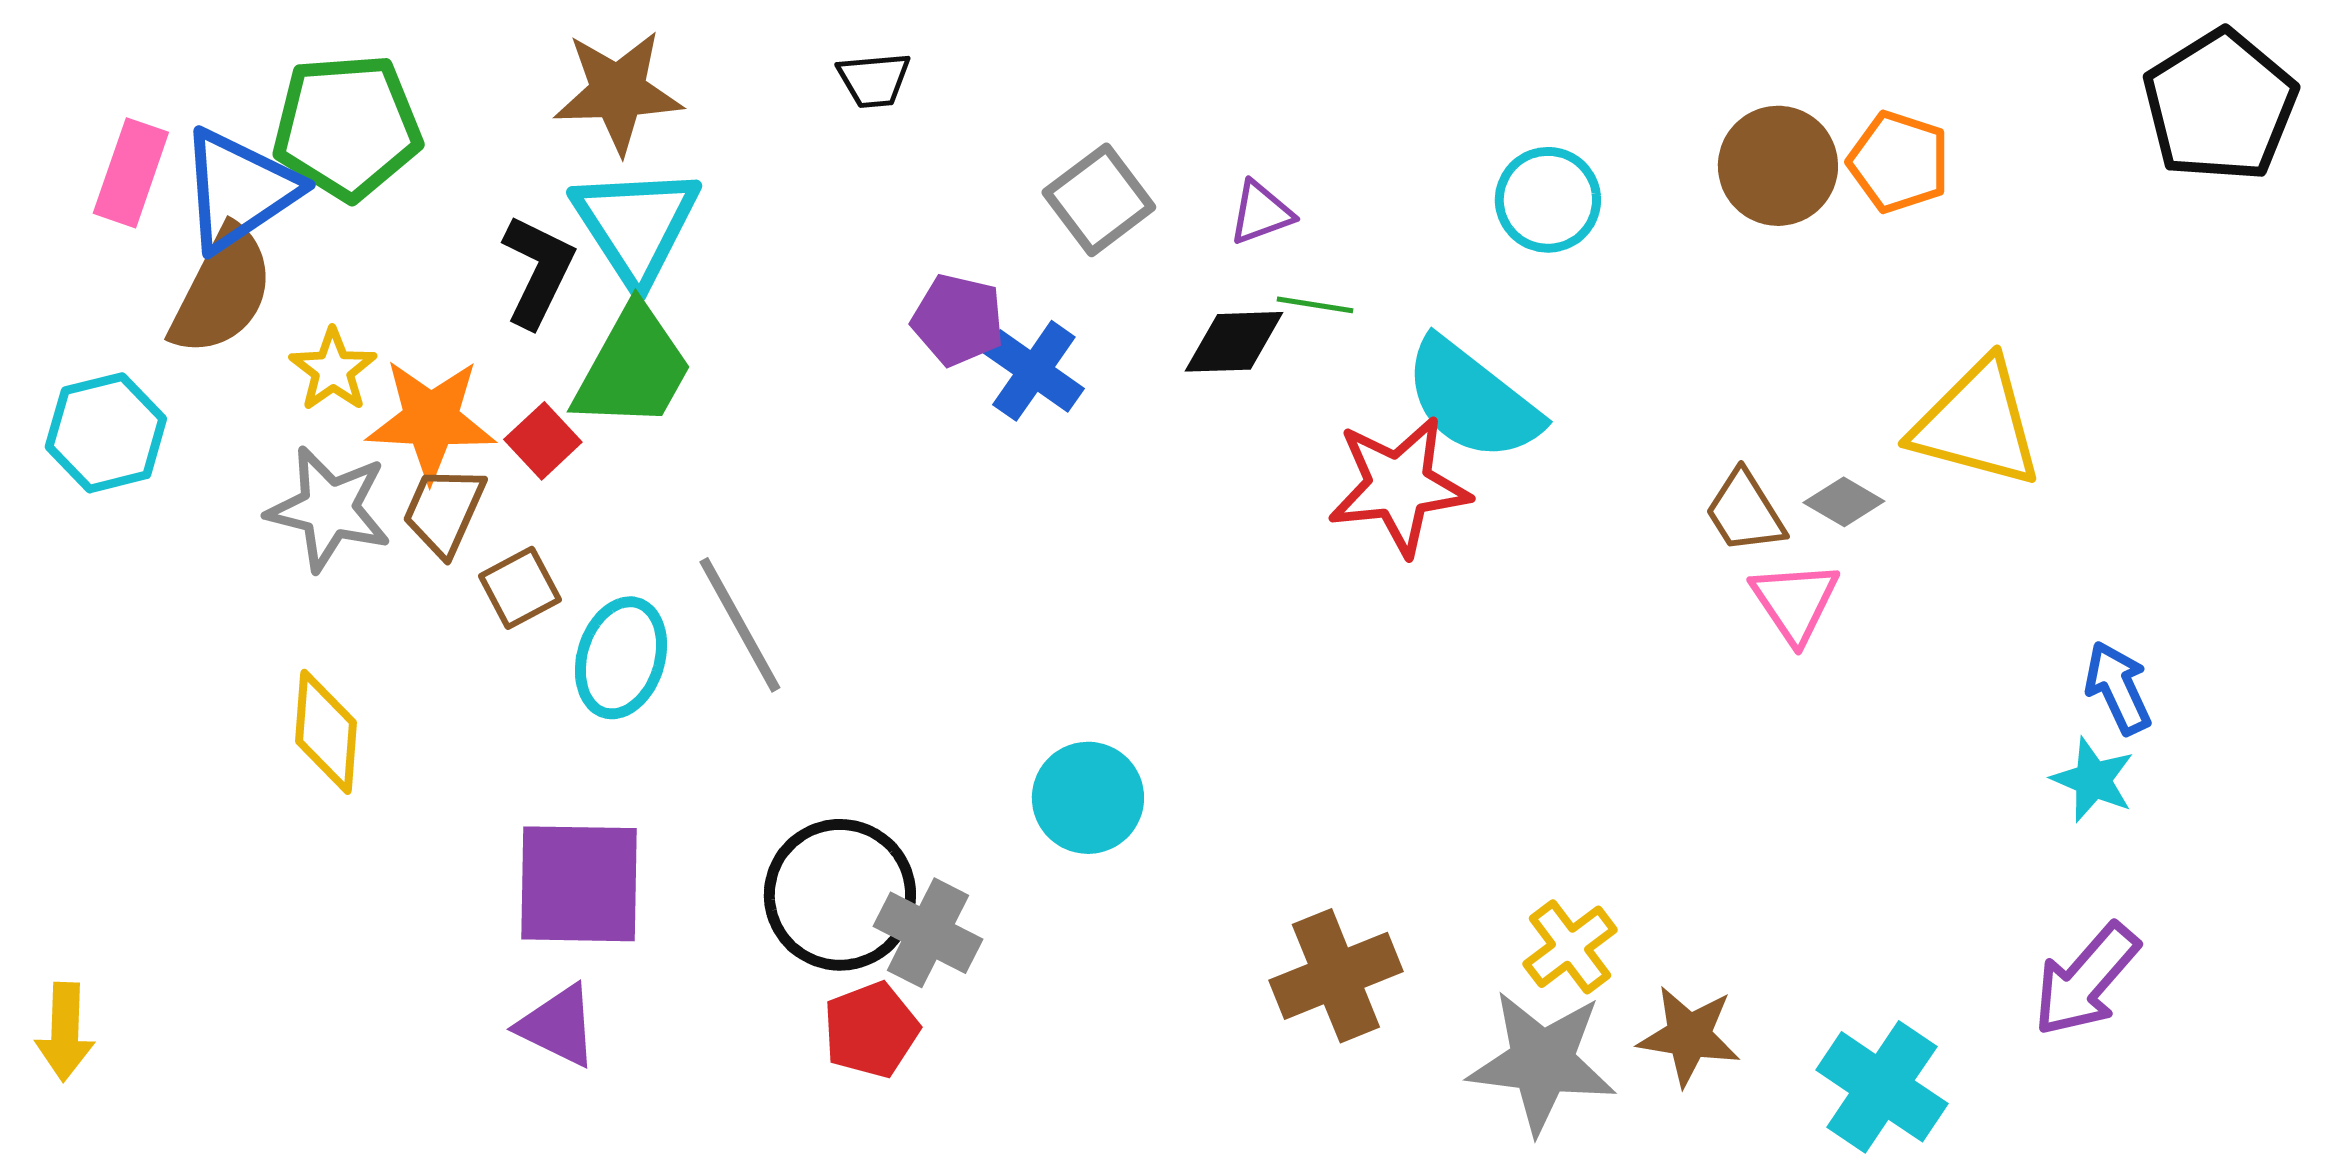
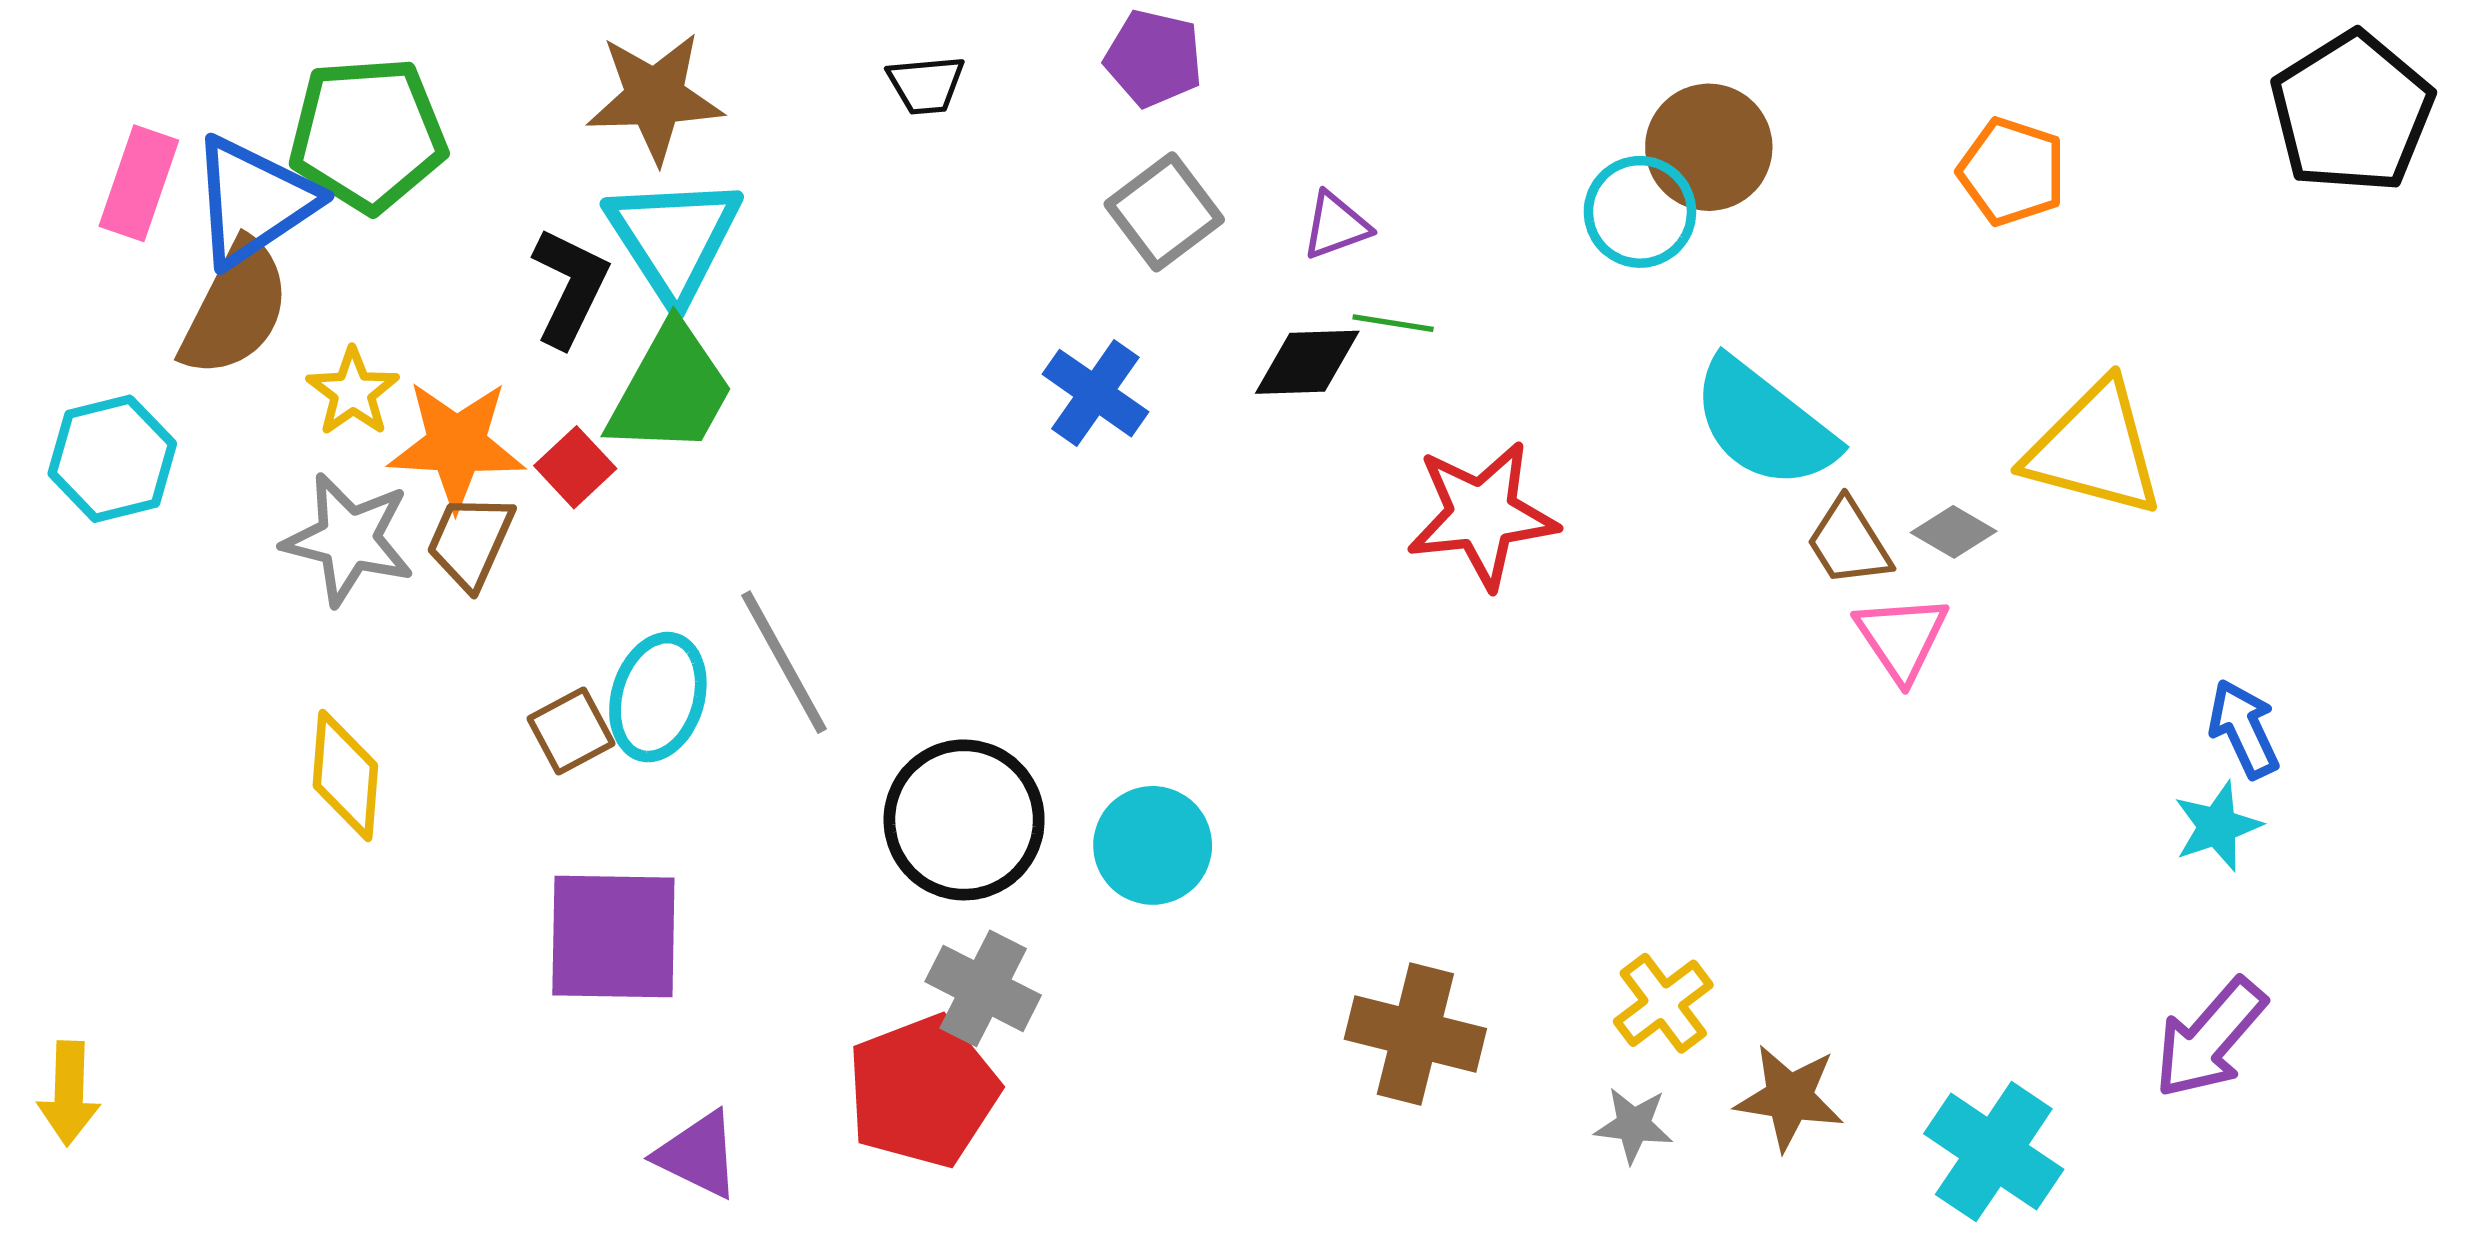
brown circle: (1778, 166) -> (1709, 147), moved
purple pentagon: (958, 320) -> (1154, 58), moved
cyan semicircle: (1472, 400) -> (1764, 424), moved
brown square: (520, 588) -> (571, 731), moved
cyan star: (2093, 780) -> (2217, 826), turned 30
black circle: (840, 895) -> (964, 820), moved
brown cross: (1336, 976) -> (1415, 1034), turned 36
purple triangle: (558, 1026) -> (698, 1155), moved
red pentagon: (871, 1030) -> (923, 1091), size x1.5
gray star: (1542, 1062) -> (1634, 1125), size x0.5

